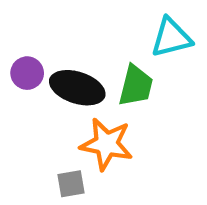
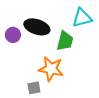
black ellipse: (77, 88) -> (37, 27), moved

